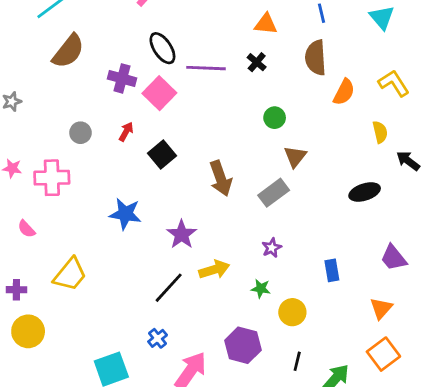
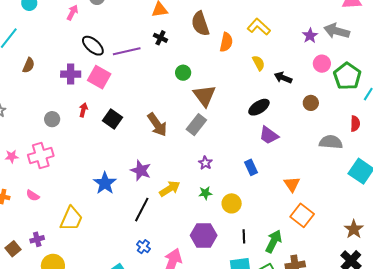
brown semicircle: (68, 51) -> (29, 65), size x0.6
brown triangle: (295, 156) -> (205, 96), size x1.4
blue star: (125, 214) -> (105, 183), moved, turned -30
purple trapezoid: (394, 258) -> (269, 135), moved

